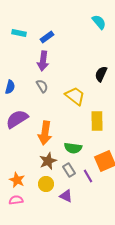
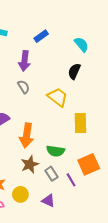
cyan semicircle: (99, 22) -> (81, 44), moved
blue rectangle: (47, 37) -> (41, 36), moved
black semicircle: (101, 74) -> (74, 71), moved
yellow circle: (46, 184) -> (20, 194), moved

